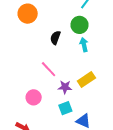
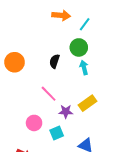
orange circle: (28, 14) -> (15, 62), moved
cyan square: (65, 108) -> (57, 133), moved

